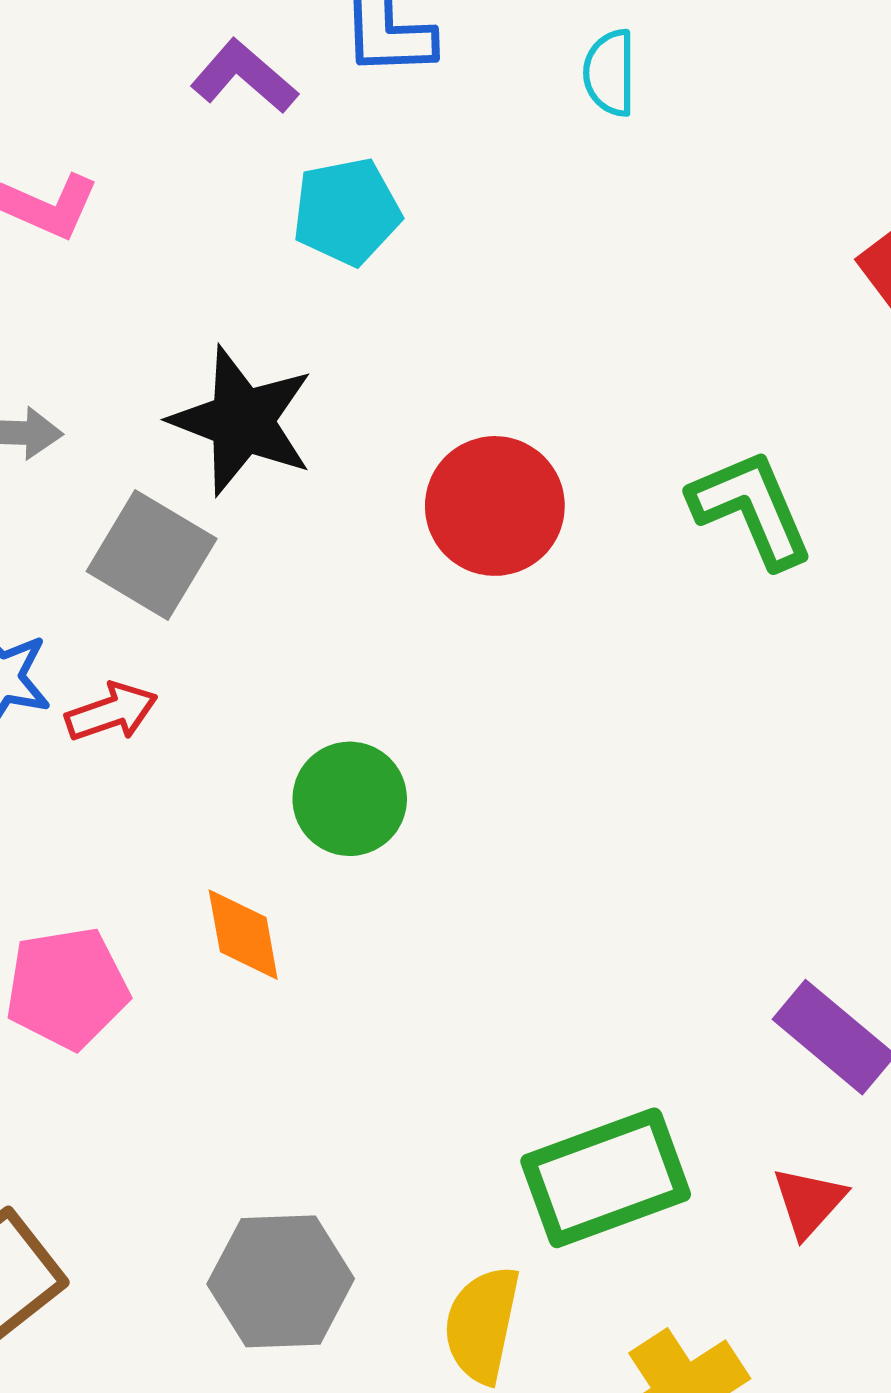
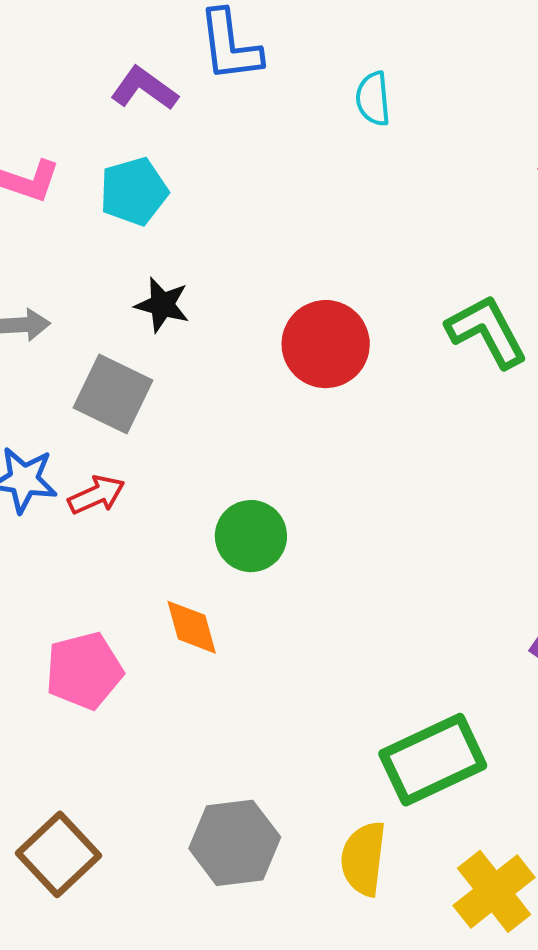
cyan semicircle: (610, 73) -> (373, 99), moved
cyan pentagon: (347, 212) -> (134, 191), moved
black star: (242, 421) -> (162, 305), size x0.6

